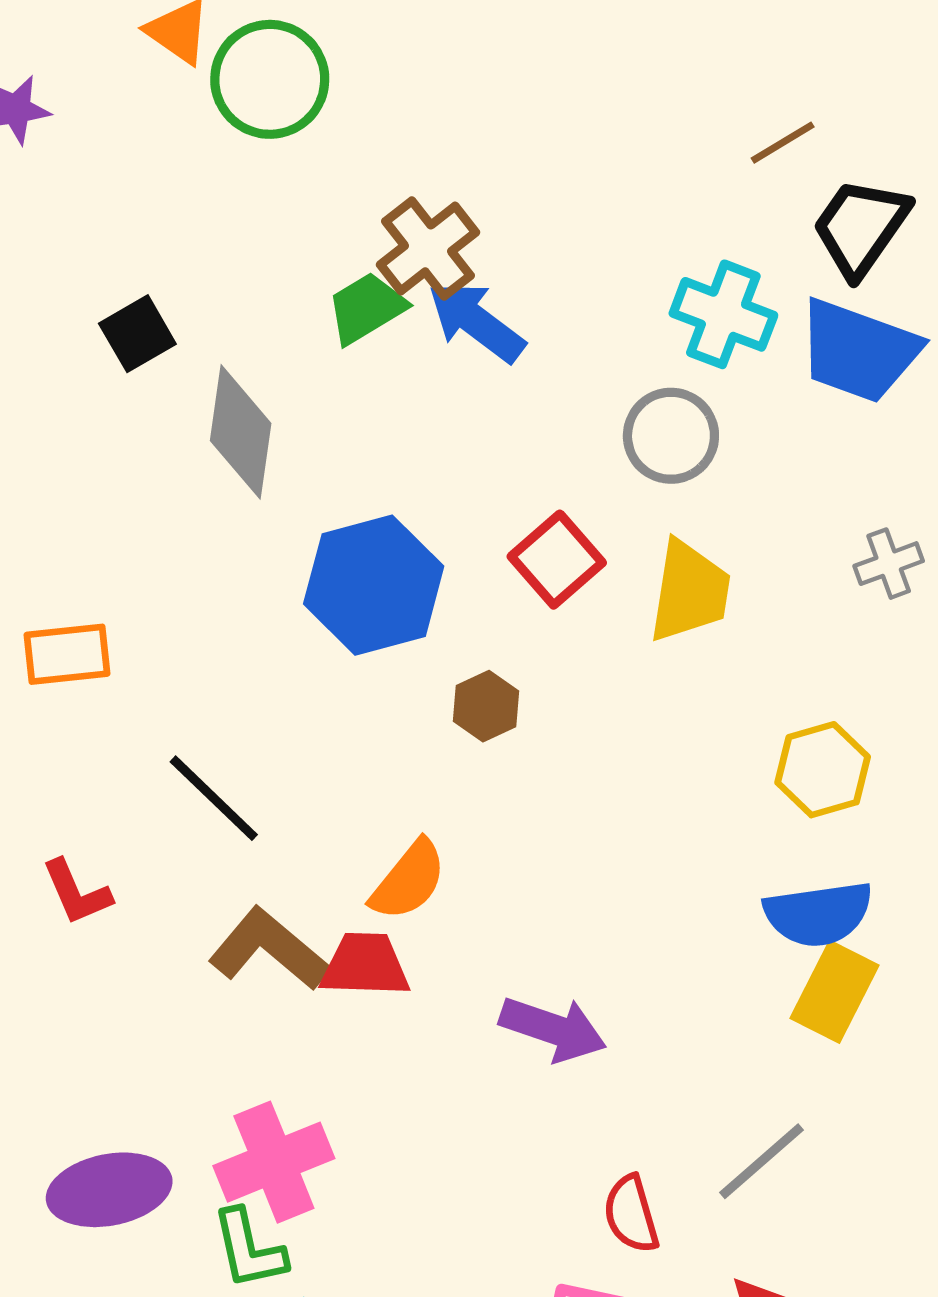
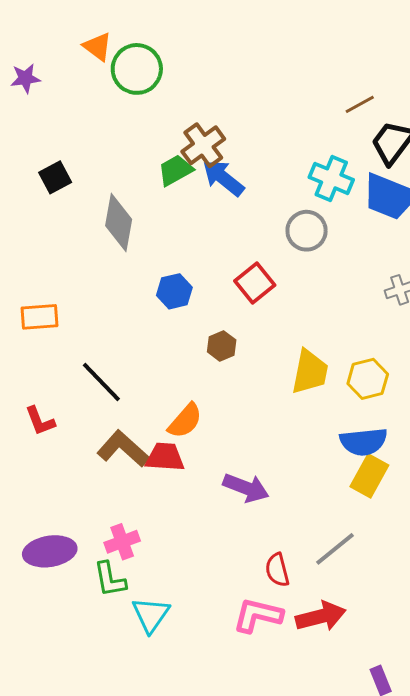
black square: (137, 334) -> (55, 177), moved
blue hexagon: (374, 585) -> (174, 291), size x0.6
yellow trapezoid: (690, 591) -> (310, 372), moved
pink cross: (274, 1162) -> (122, 542), size x0.7

